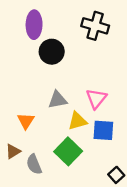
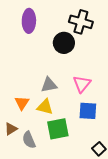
black circle: (52, 52) -> (64, 43), moved
yellow triangle: (77, 121) -> (45, 107), moved, turned 30
green square: (68, 151) -> (58, 129), turned 35

